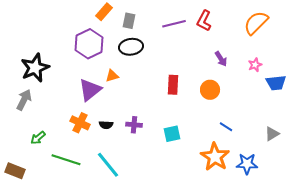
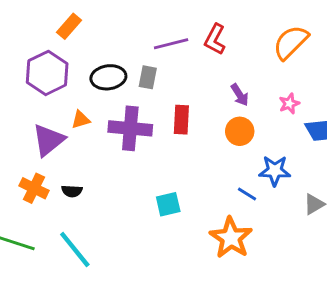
gray rectangle: (129, 21) -> (148, 77), moved
red rectangle: (173, 85) -> (181, 120), moved
orange circle: (210, 90) -> (240, 131), moved
purple cross: (134, 125) -> (130, 128), moved, size x1.8
blue star: (247, 164) -> (275, 171), moved

